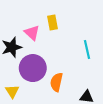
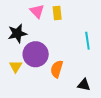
pink triangle: (32, 33) -> (37, 11), moved
yellow triangle: (12, 91) -> (16, 66), moved

